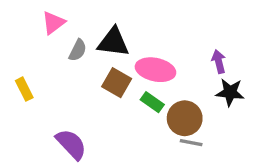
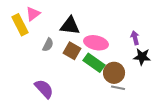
gray semicircle: (78, 50) -> (48, 45), moved
yellow rectangle: (24, 89) -> (20, 25), moved, size x1.5
green rectangle: (152, 102) -> (94, 63), size x1.5

